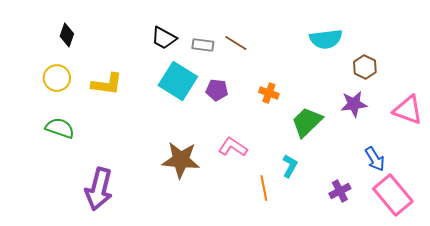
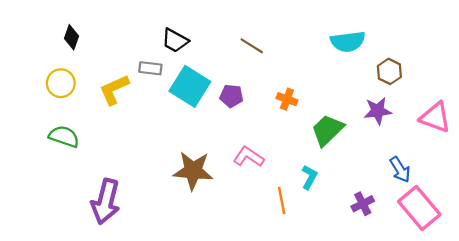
gray rectangle: (203, 45) -> (150, 68), moved
yellow L-shape: (107, 84) -> (114, 90), turned 148

